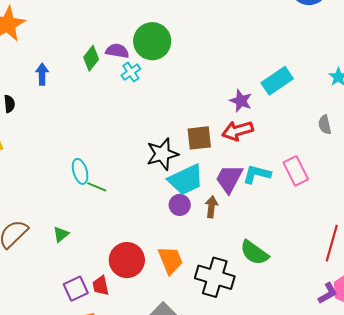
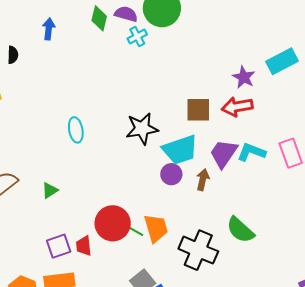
green diamond: (91, 58) -> (99, 18), turned -30
black star: (162, 154) -> (142, 129), moved
green line: (97, 187) -> (134, 230), moved

